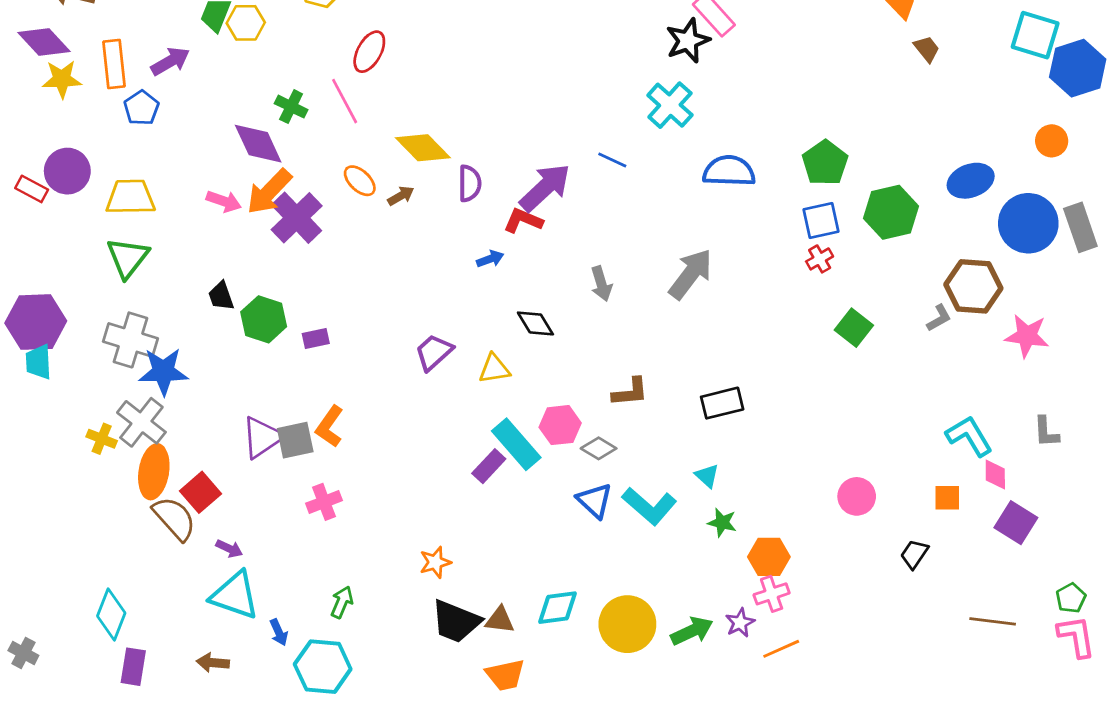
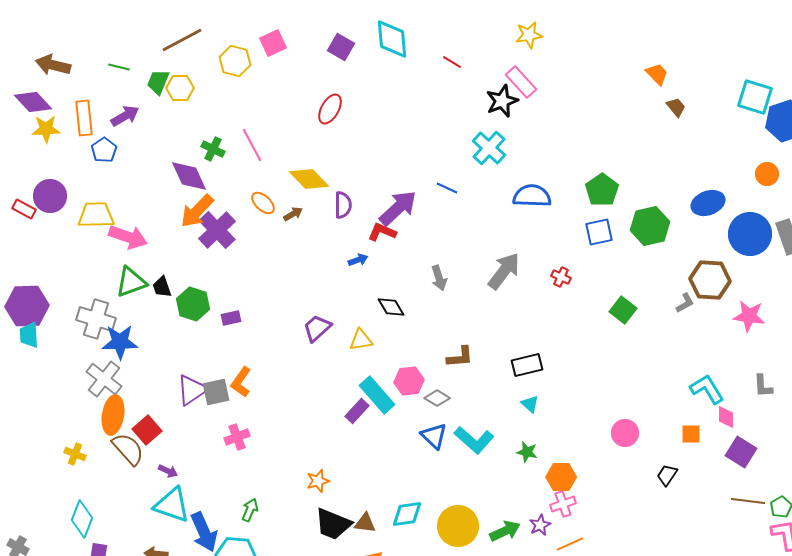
red ellipse: (369, 52) -> (330, 109), moved
pink arrow: (224, 201) -> (128, 237), moved, size x1.5
green triangle: (128, 258) -> (131, 282), moved, turned 32
red cross: (820, 259) -> (561, 277), moved, turned -36
yellow cross: (102, 439) -> (75, 454), moved
cyan triangle: (707, 476) -> (530, 404), moved
brown line: (993, 621) -> (748, 501), moved
blue arrow: (279, 632) -> (204, 532), size x2.0

